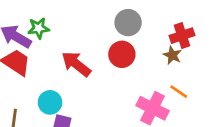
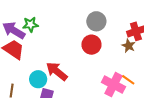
red arrow: (76, 64) -> (57, 71), moved
orange line: (179, 92) -> (128, 80), moved

